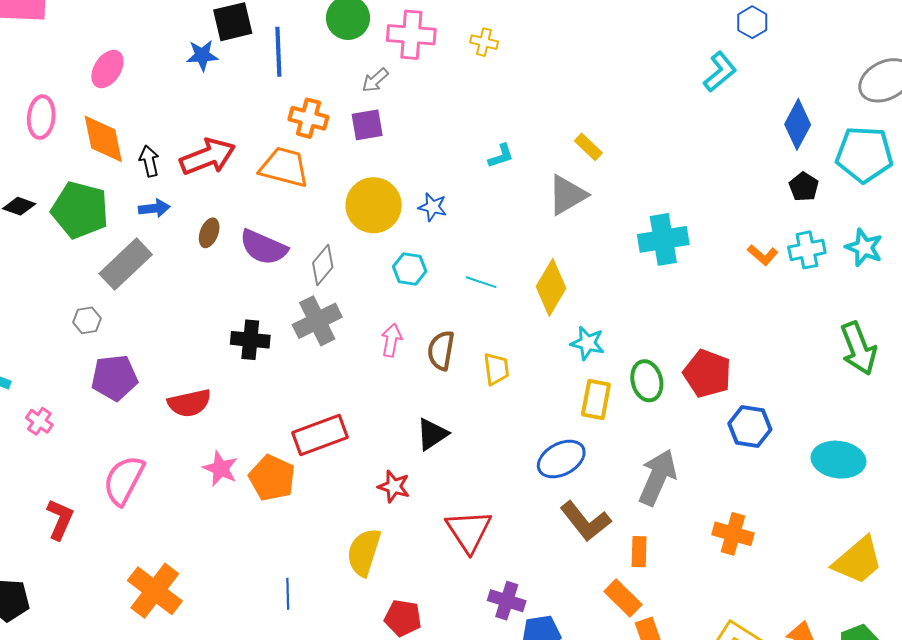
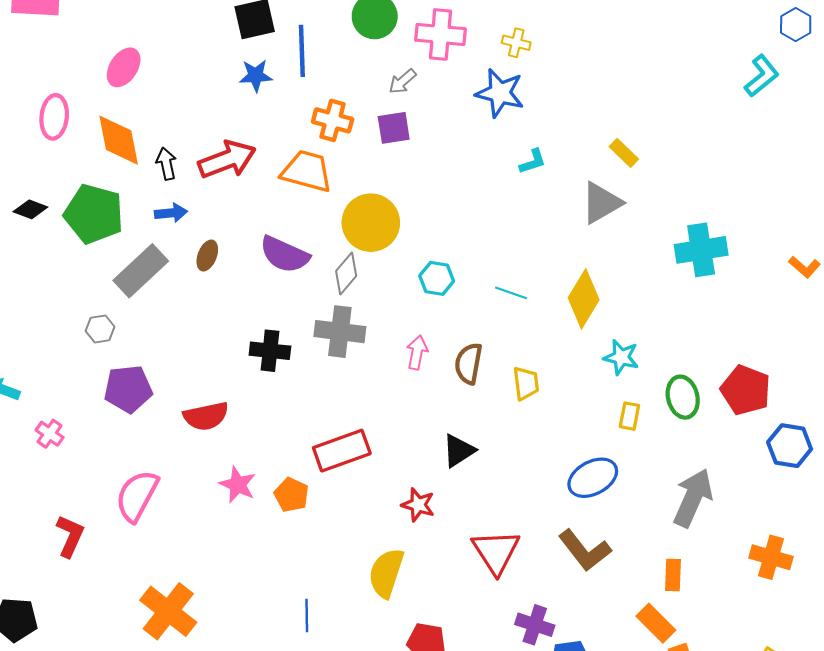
blue star: (202, 55) -> (256, 76), moved
yellow circle: (374, 205) -> (371, 223), moved
blue star: (433, 207) -> (500, 93), moved, size x1.6
brown ellipse: (209, 233) -> (207, 256), moved
gray cross: (317, 321) -> (340, 332), turned 33
yellow rectangle: (596, 400) -> (629, 416), size x0.7
orange pentagon: (272, 478) -> (291, 495), size x0.7
brown L-shape: (585, 521) -> (585, 550), moved

